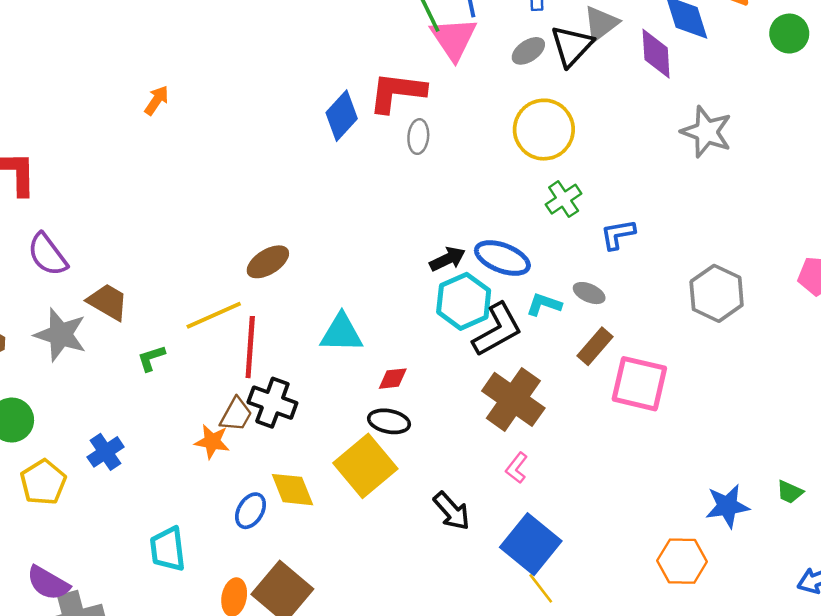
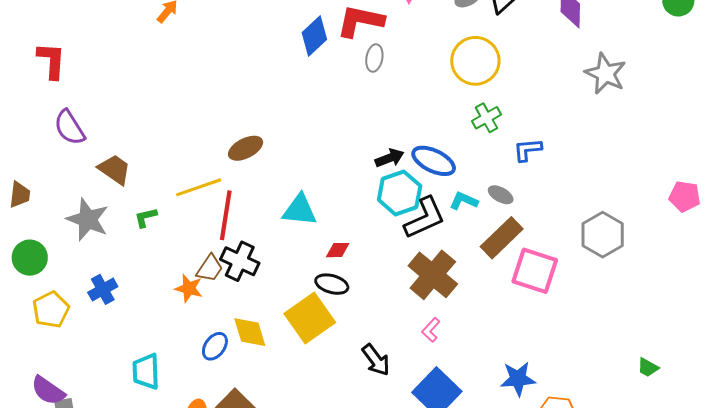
gray hexagon: (717, 293) -> (603, 235), moved
gray star: (61, 335) -> (88, 219), moved
brown rectangle: (595, 346) -> (502, 238), size x1.4
blue star: (727, 506) -> (518, 379), moved

